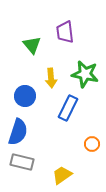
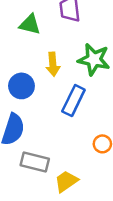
green triangle: (32, 45) -> (30, 24), turned -36
gray rectangle: (22, 162) -> (35, 162), moved

